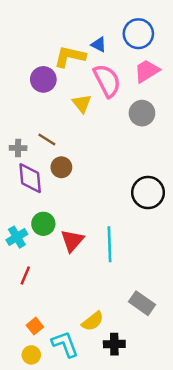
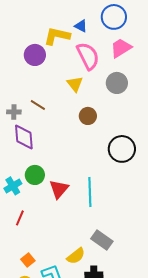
yellow triangle: (82, 103) -> (75, 84), moved
brown circle: (61, 167) -> (88, 116), moved
gray rectangle: (142, 303) -> (102, 240), moved

